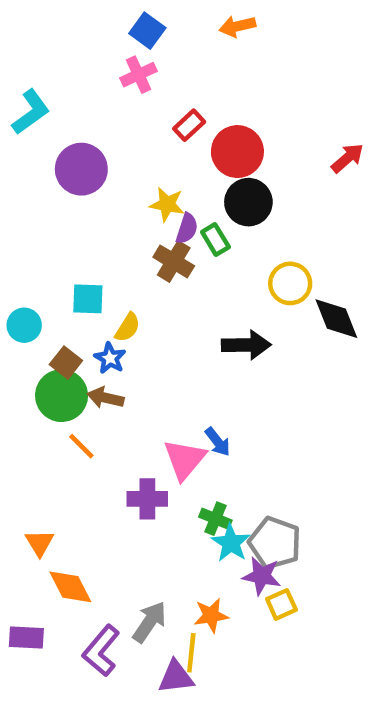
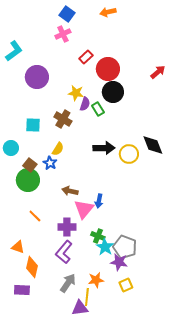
brown cross: (174, 261) -> (63, 119), moved
yellow circle: (290, 283) -> (129, 154), moved
cyan square: (88, 299) -> (33, 125), moved
black arrow: (246, 345) -> (104, 148), moved
brown arrow: (106, 398) -> (70, 191), moved
blue arrow: (218, 442) -> (99, 201), turned 48
orange line: (81, 446) -> (35, 216), moved
orange triangle: (40, 543) -> (18, 247), turned -40
orange diamond: (70, 587) -> (32, 267), turned 40
yellow square: (281, 604) -> (126, 285), moved
purple rectangle: (26, 637) -> (22, 290), moved
purple L-shape: (101, 651) -> (64, 252), moved

